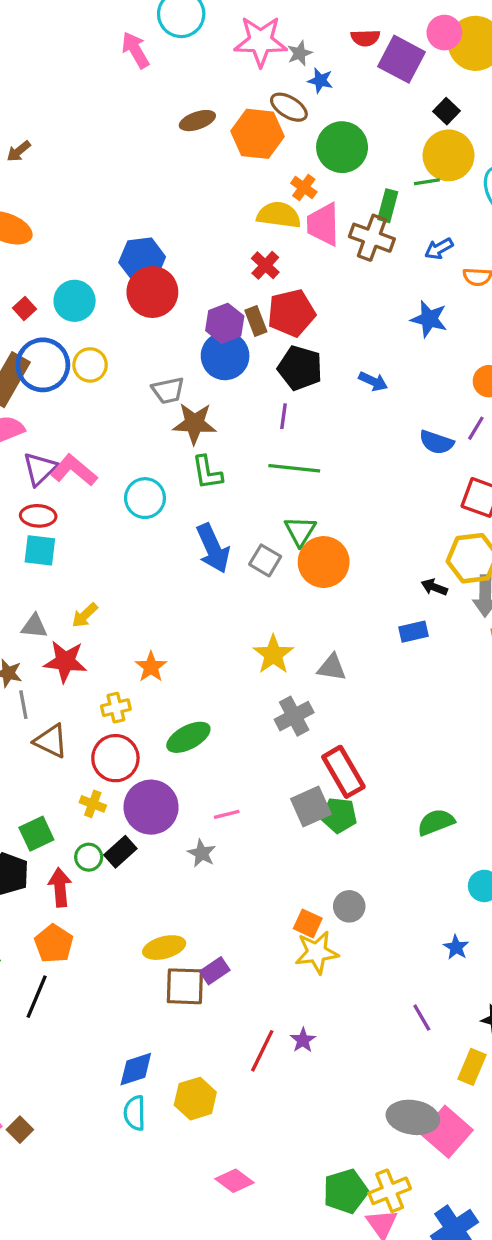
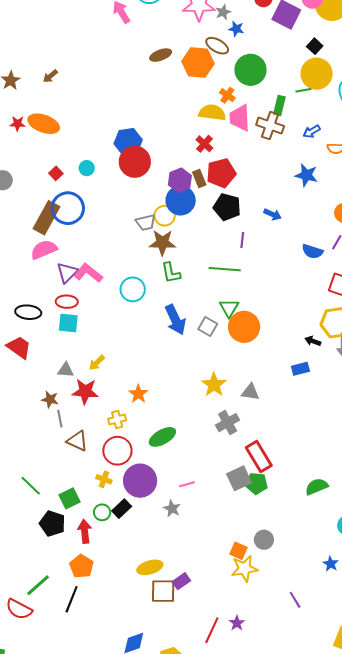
cyan circle: (75, 301) -> (87, 168), size x0.6
yellow circle: (90, 365) -> (165, 216), moved
purple line: (284, 416) -> (242, 240), moved
purple line: (422, 1018) -> (295, 600), moved

